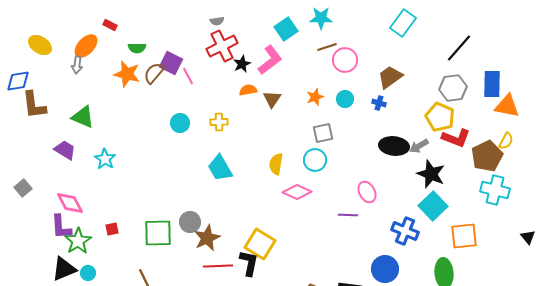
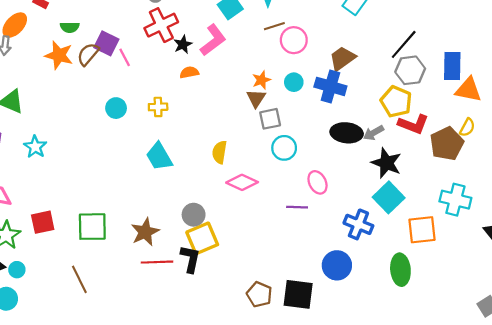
black line: (459, 48) -> (404, 44), moved
brown triangle: (272, 99) -> (256, 98), moved
blue cross: (379, 103) -> (330, 86), size x2.0
cyan circle: (315, 160) -> (284, 148), moved
cyan cross: (495, 190) -> (455, 200), moved
gray circle: (190, 222) -> (194, 215), moved
red square: (112, 229) -> (43, 222), size x1.6
yellow square: (260, 244) -> (202, 238), turned 36

